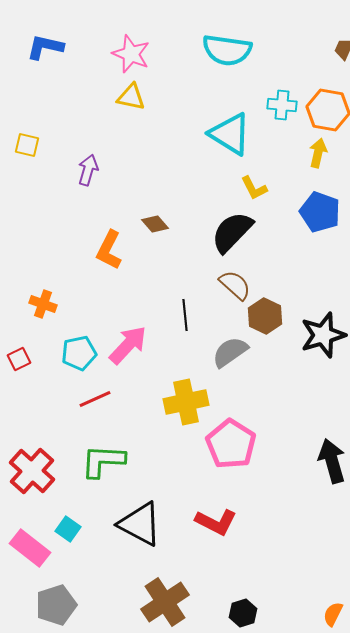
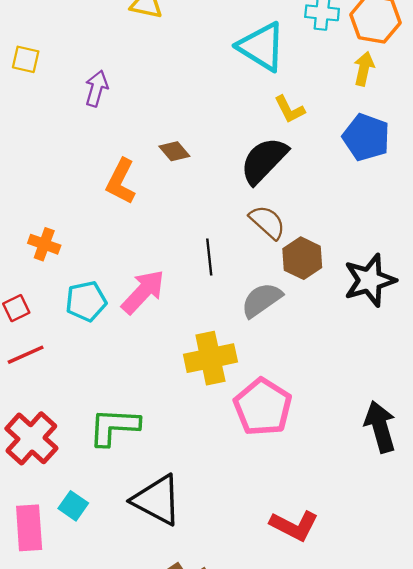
red line: (95, 399) -> (26, 355), moved
red L-shape: (216, 522) -> (294, 526), moved
pink rectangle: (30, 548) -> (29, 528), turned 48

